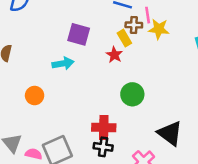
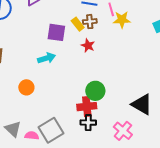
brown cross: (134, 25) -> (90, 22), moved
yellow rectangle: (124, 38) -> (78, 24), moved
green circle: (132, 94) -> (95, 91), moved

